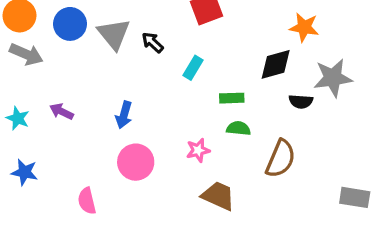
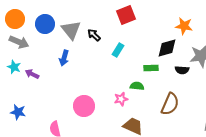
green rectangle: (232, 98) -> (151, 68), moved
purple arrow: (62, 112) -> (32, 74), moved
blue arrow: (124, 115) -> (64, 58), moved
cyan star: (18, 118) -> (14, 67), moved
green semicircle: (238, 128) -> (137, 86), moved

